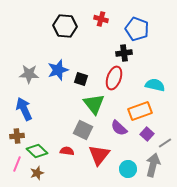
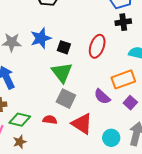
black cross: (124, 53) -> (123, 22), moved
green triangle: (94, 104) -> (62, 72), moved
green diamond: (37, 151) -> (20, 120), turned -30
red triangle: (99, 155) -> (82, 124), turned -35

